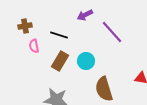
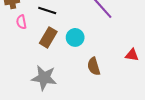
brown semicircle: (104, 89) -> (94, 66), size x0.7

